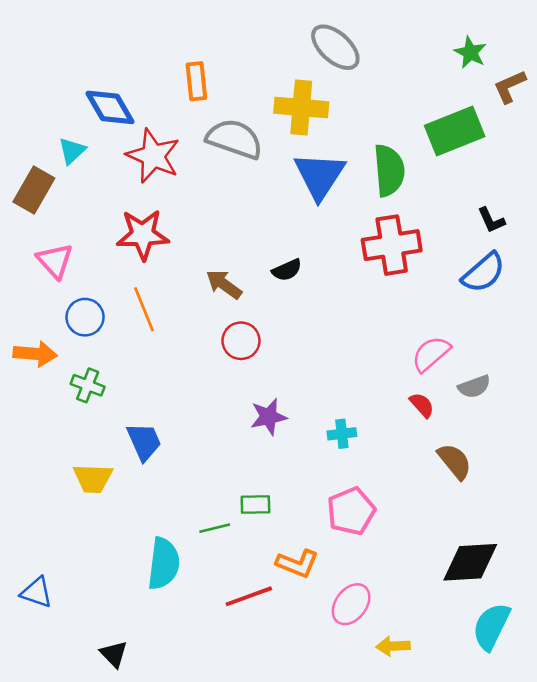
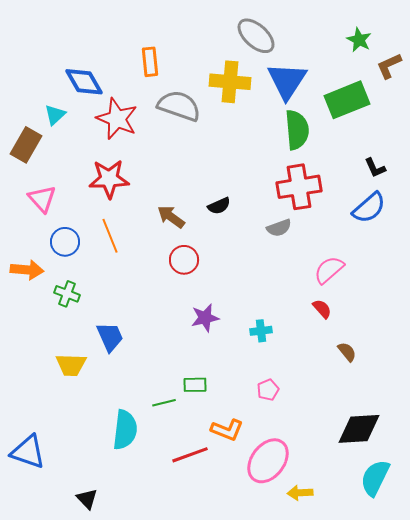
blue triangle: (320, 176) -> (287, 81), moved
gray semicircle: (474, 387) -> (279, 228), moved
brown semicircle: (455, 461) -> (347, 352), size x0.7
pink pentagon: (351, 511) -> (268, 390), size x0.6
blue triangle: (37, 592) -> (28, 452), size x1.4
pink ellipse: (351, 604) -> (268, 461), size x1.4

